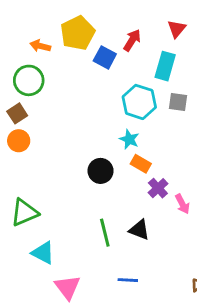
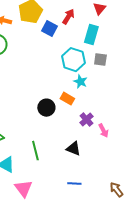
cyan star: (129, 139) -> (80, 82), moved
orange rectangle: (141, 164) -> (67, 99), moved
green line: (105, 233) -> (35, 151), moved
blue line: (128, 280) -> (74, 184), moved

